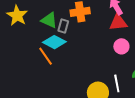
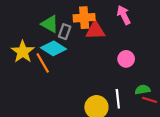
yellow star: (17, 15) -> (23, 52), moved
red triangle: (118, 22) -> (95, 30), moved

